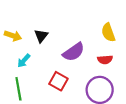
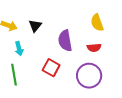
purple semicircle: (74, 52) -> (65, 41), turned 115
cyan arrow: (24, 61) -> (19, 49), turned -56

